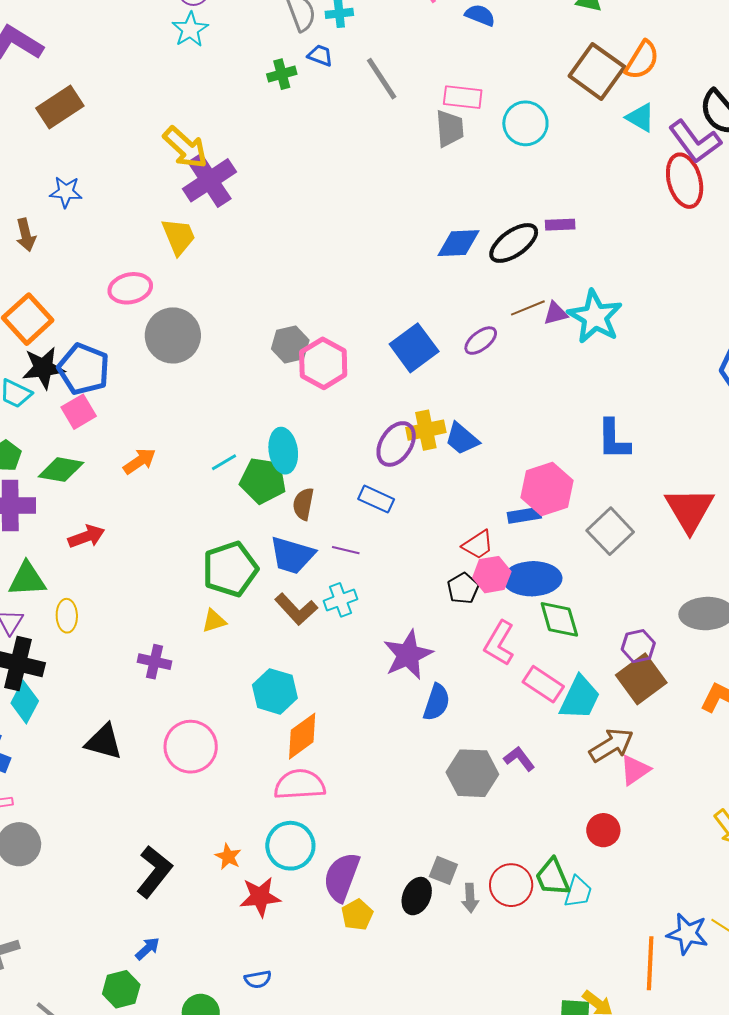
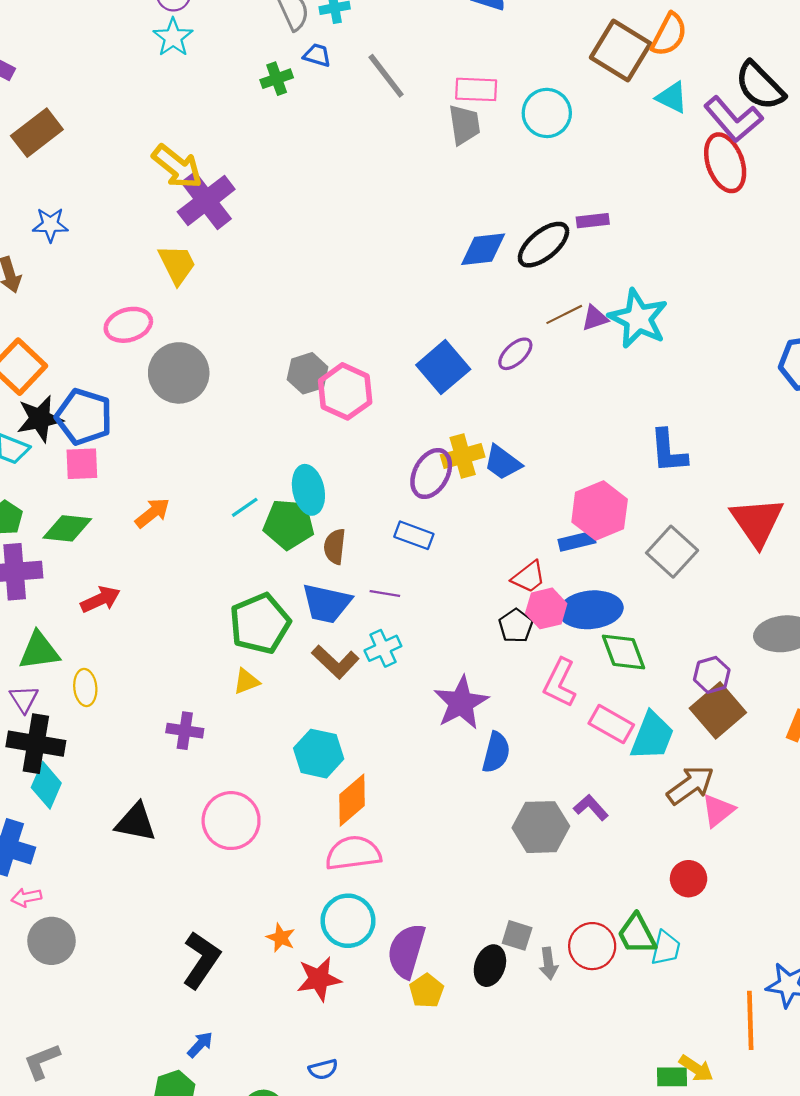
pink square: (79, 412) -> (82, 464), turned 32

